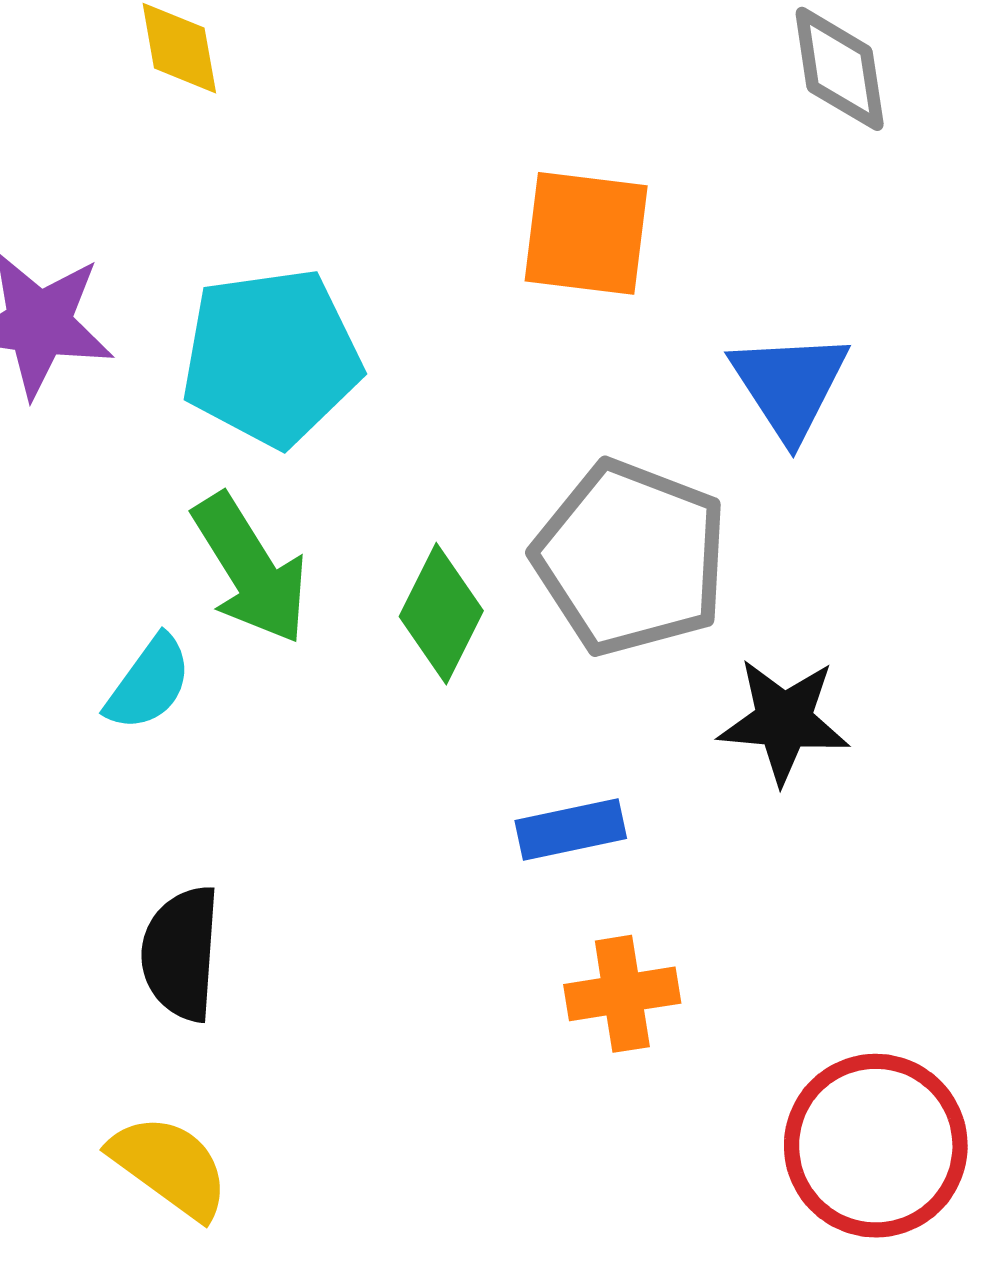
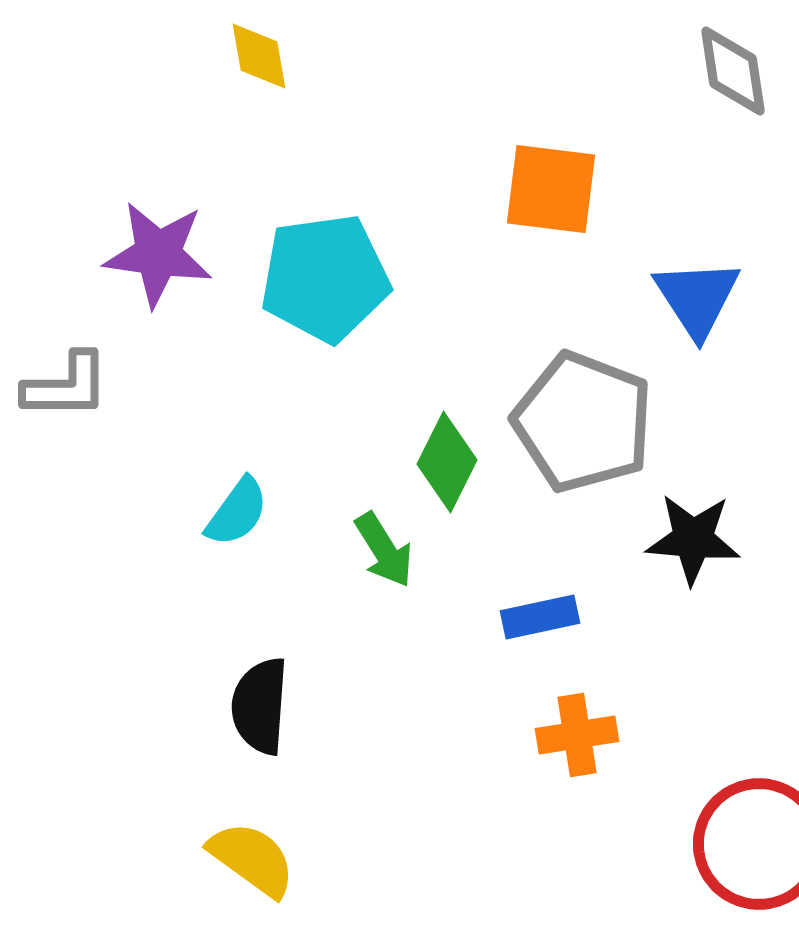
green arrow: (250, 569) -> (384, 550), moved, size x0.7

